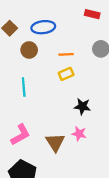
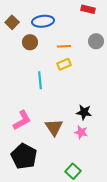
cyan line: (24, 87) -> (40, 80), moved
black star: (82, 106) -> (84, 112), moved
pink star: (79, 134) -> (81, 132), moved

